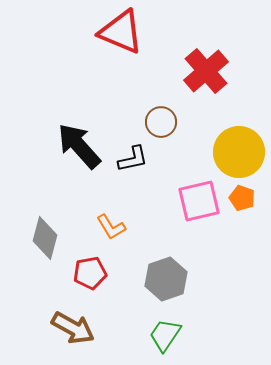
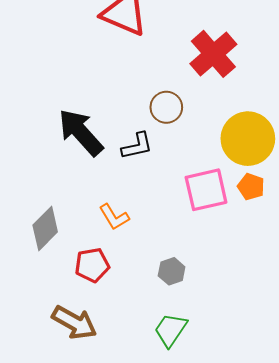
gray diamond: (45, 238) -> (45, 228), turned 30
gray hexagon: (166, 279) -> (172, 271), size x0.6

